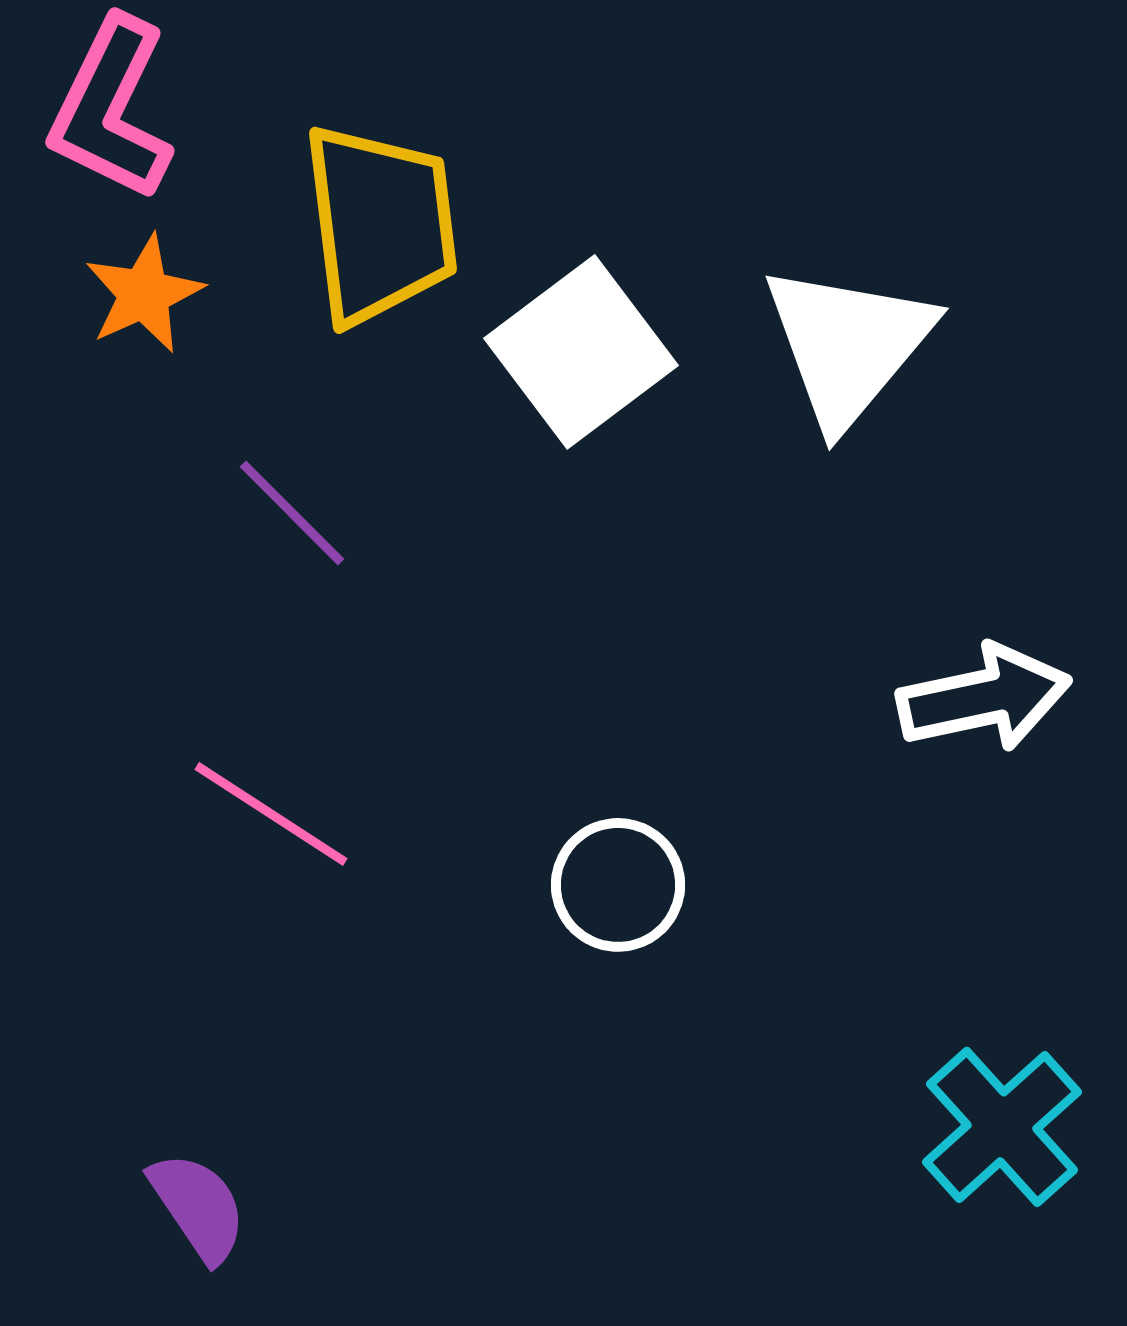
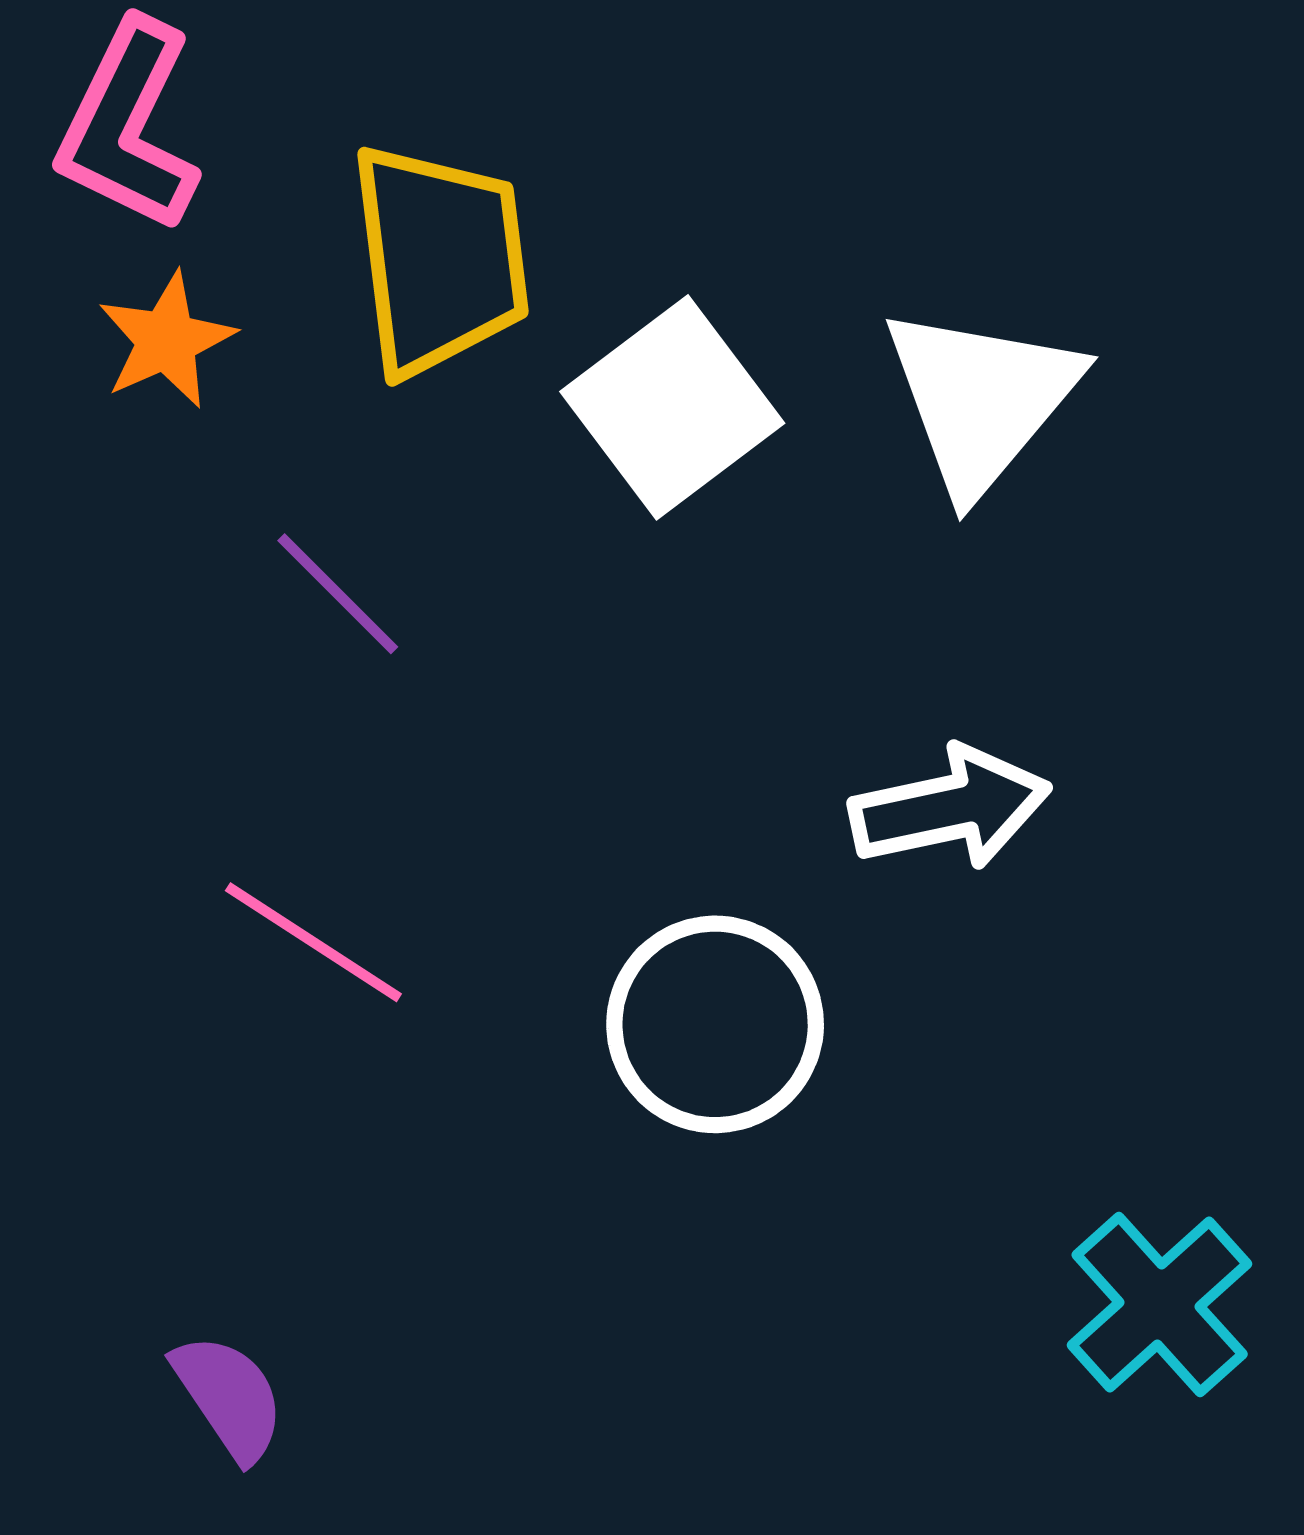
white arrow: (984, 698) -> (950, 808), moved
white circle: (618, 885) -> (715, 1024), size x1.4

